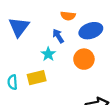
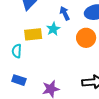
yellow rectangle: (37, 78) -> (33, 34), moved

